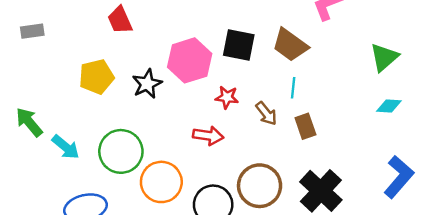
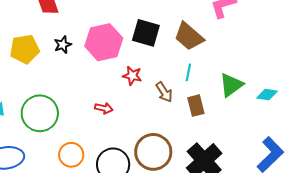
green triangle: (384, 57) -> (231, 85), moved
black star: (147, 84) -> (63, 45), moved, size x0.7
red arrow: (208, 136) -> (104, 108), moved, size x0.7
orange circle: (161, 182) -> (71, 155), moved, size x0.7

